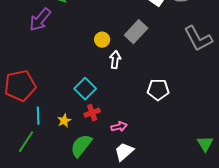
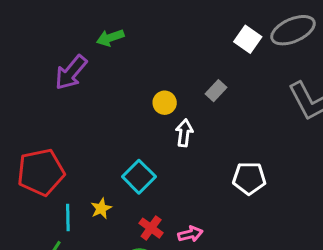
gray rectangle: (136, 32) -> (216, 91), size x0.6
red cross: (92, 113) -> (151, 228), moved, turned -35
yellow star: (64, 121) -> (101, 208), moved

